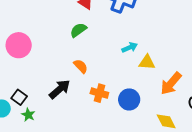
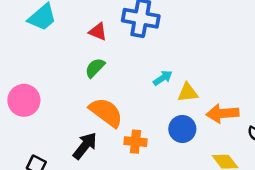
orange semicircle: (81, 66) -> (106, 112), size x1.8
orange arrow: (171, 83) -> (222, 113), turned 55
blue circle: (129, 99) -> (182, 129), moved

